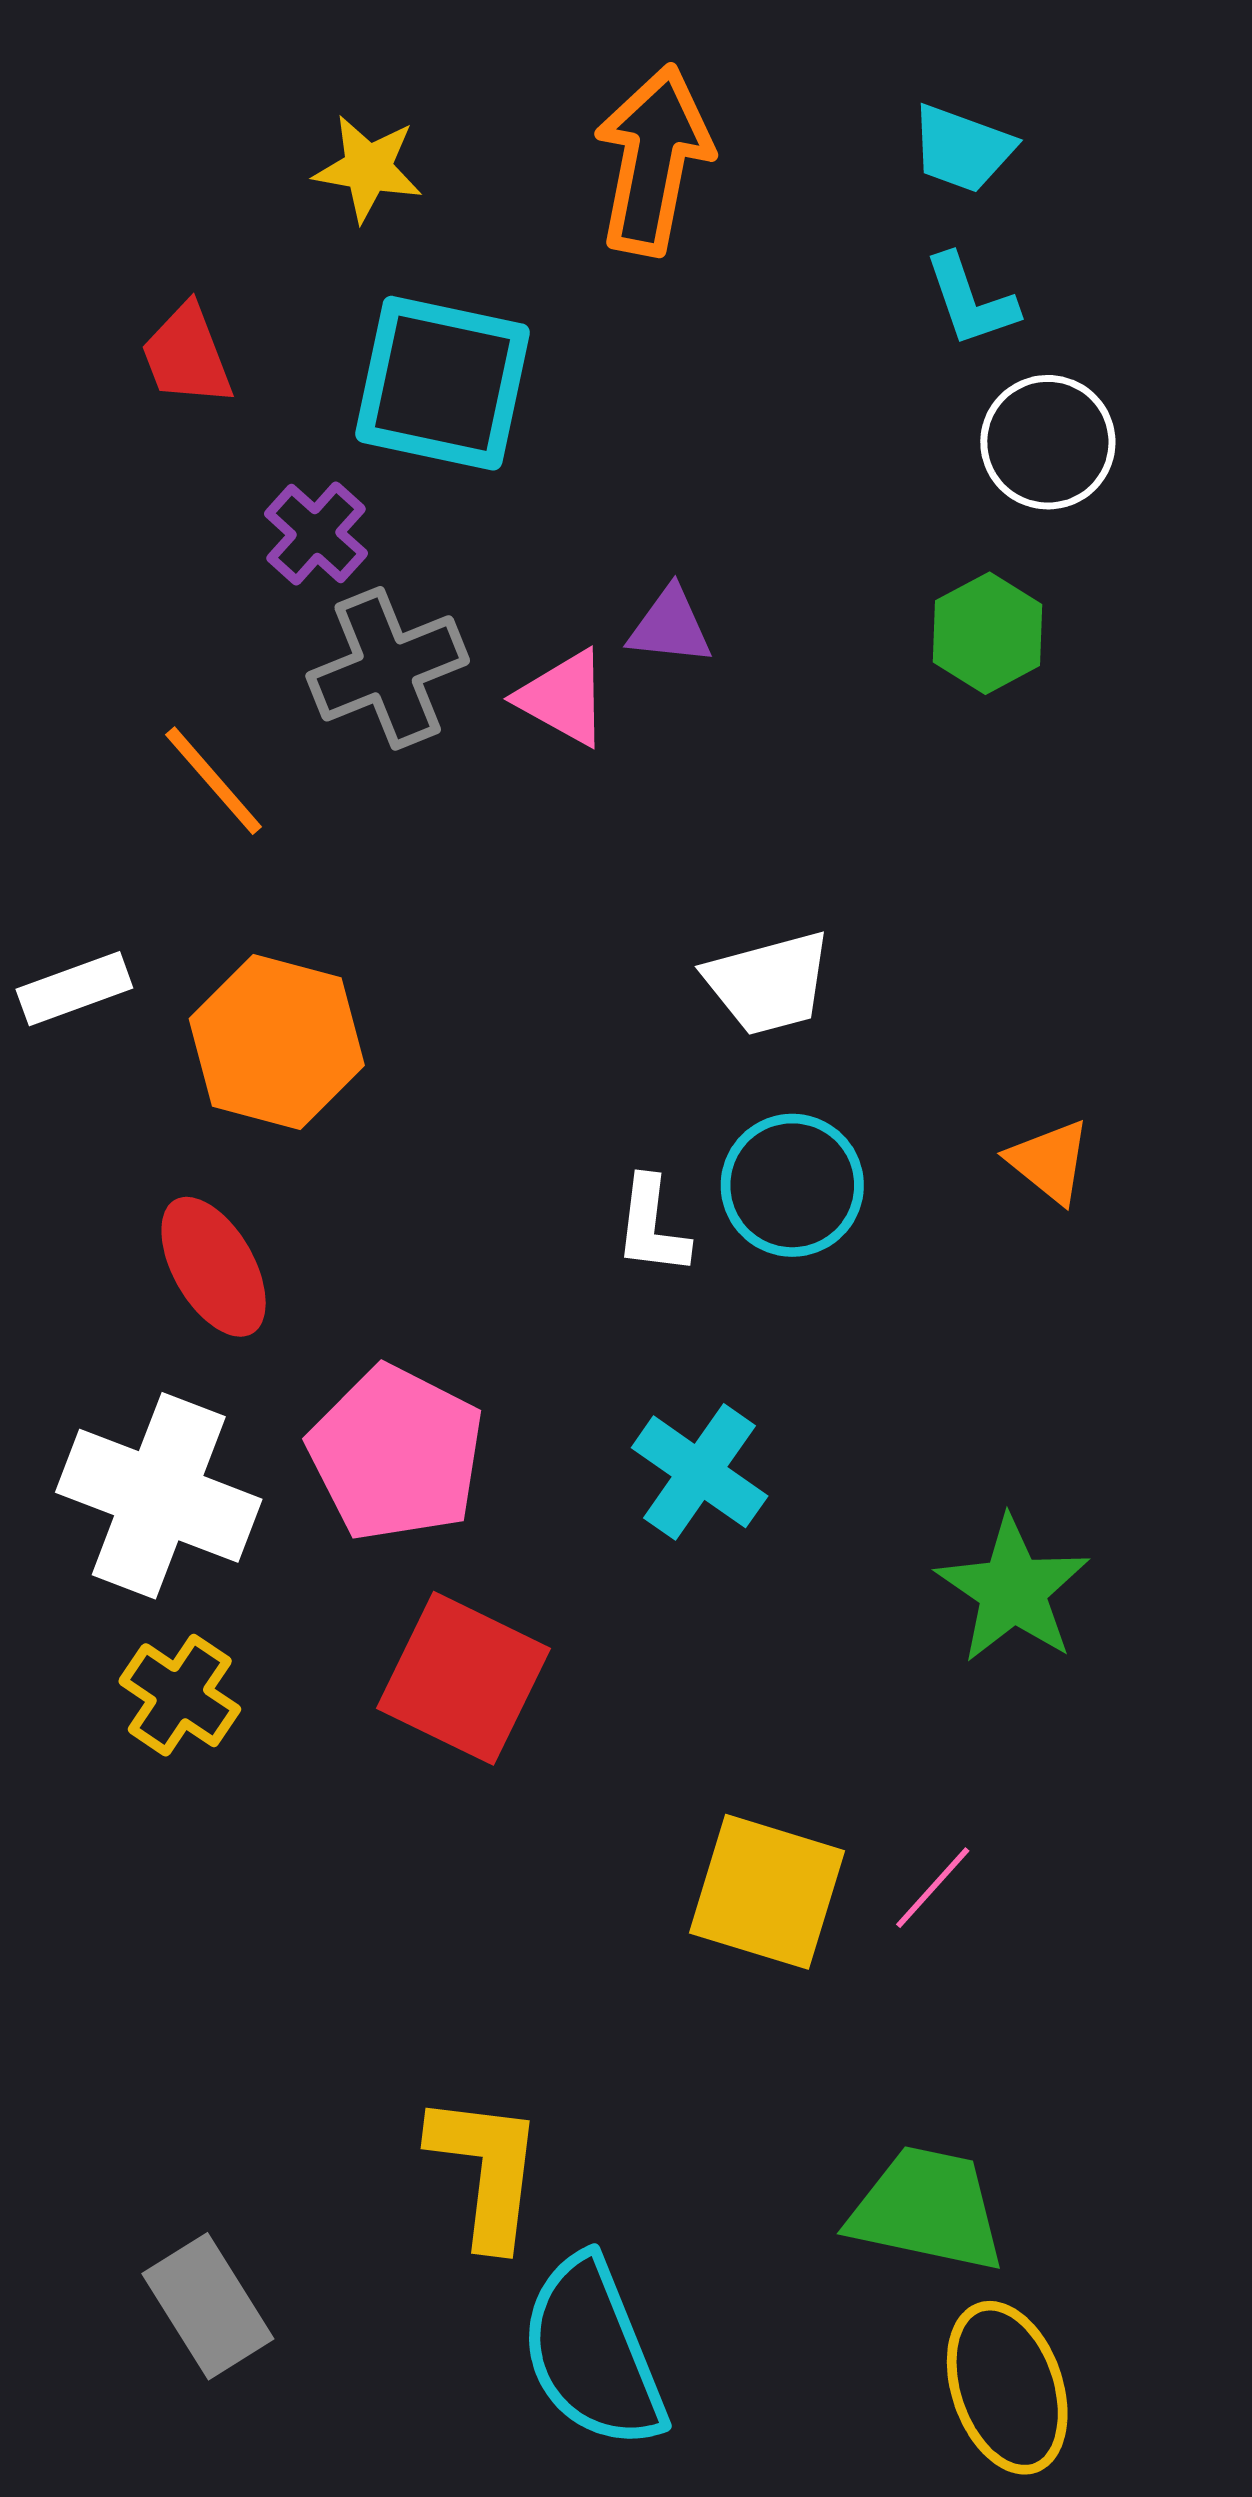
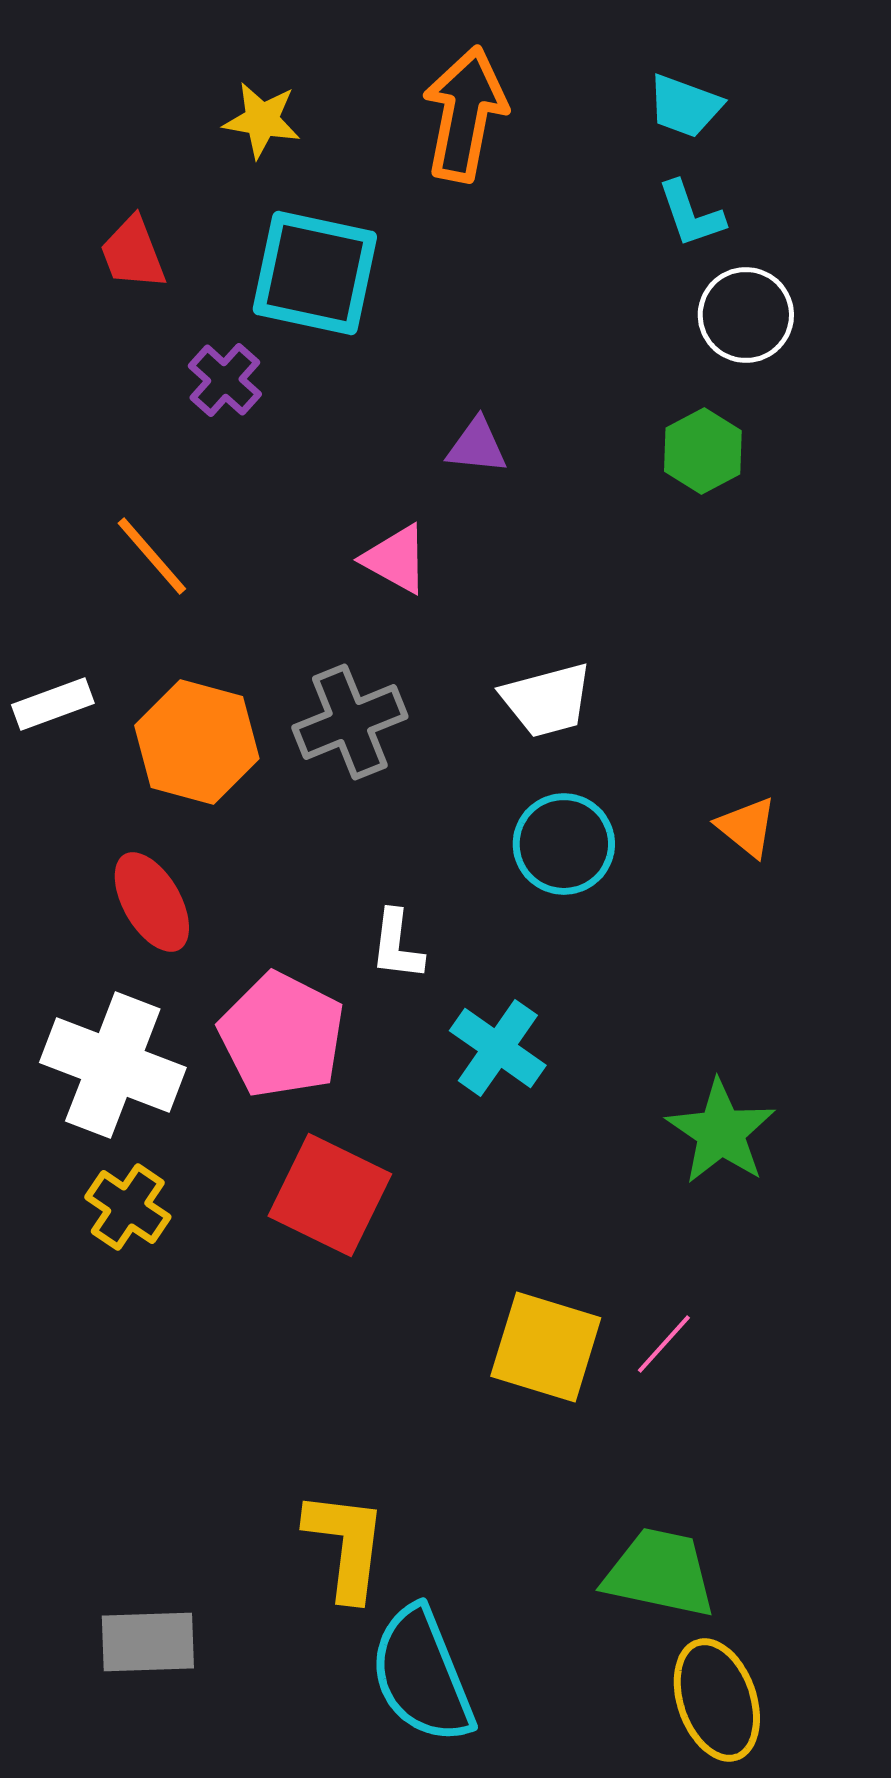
gray cross: (388, 668) -> (350, 722), moved
pink triangle: (563, 698) -> (396, 559), moved
white L-shape: (652, 1226) -> (397, 945), moved
gray rectangle: (208, 2306) -> (148, 1642), turned -60

